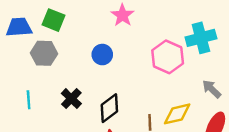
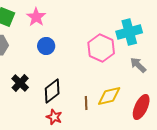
pink star: (122, 15) -> (36, 17), moved
gray arrow: (212, 89) -> (138, 65), moved

